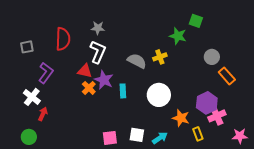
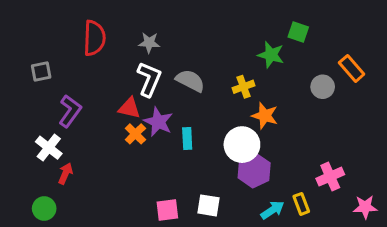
red semicircle: (63, 39) -> (94, 38), moved
gray semicircle: (137, 61) -> (190, 81), moved
orange rectangle: (227, 76) -> (352, 68), moved
purple hexagon: (207, 103) -> (254, 170), moved
orange star: (181, 118) -> (265, 116), moved
cyan arrow: (160, 138) -> (272, 210), moved

